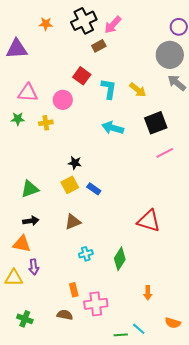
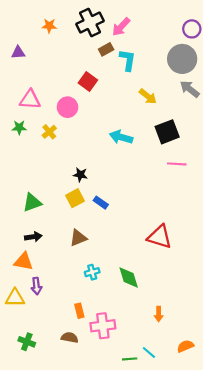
purple triangle: (17, 49) -> (18, 52), size x0.6
cyan L-shape: (109, 89) -> (128, 60), moved
yellow cross: (46, 123) -> (49, 132), turned -32
pink line: (165, 153) -> (177, 164), turned 30
green diamond: (120, 259) -> (129, 278), turned -50
orange semicircle: (173, 323) -> (185, 346), turned 140

